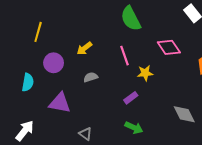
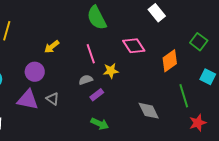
purple circle: (54, 63) -> (35, 72), moved
gray semicircle: (91, 77) -> (86, 80), moved
gray triangle: (85, 134) -> (53, 99), moved

